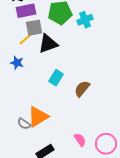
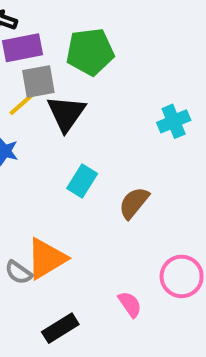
cyan cross: (85, 20) -> (174, 121), moved
black triangle: (48, 44) -> (66, 113), turned -35
pink circle: (106, 144) -> (182, 276), moved

